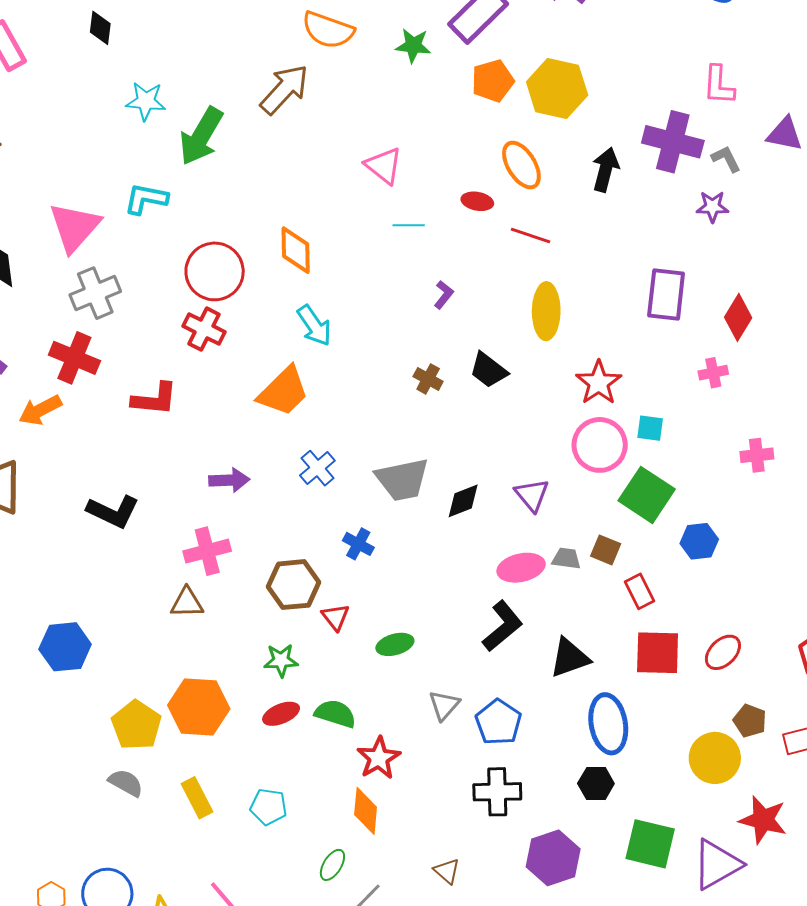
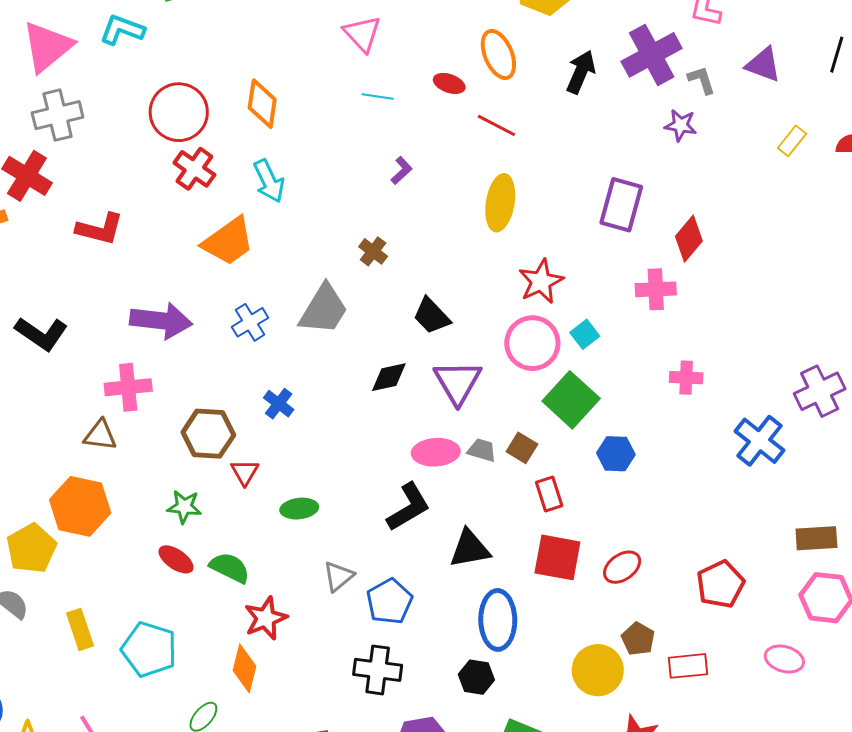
purple cross: (673, 142) -> (652, 55), turned 38
red cross: (204, 329) -> (194, 169), moved
black trapezoid: (488, 370) -> (431, 316), moved
pink cross: (713, 373) -> (656, 289), size x1.4
cyan square: (650, 428) -> (585, 334), turned 36
purple arrow: (229, 480) -> (161, 321), size x1.5
gray trapezoid: (402, 480) -> (324, 309), moved, turned -56
purple triangle: (532, 495) -> (458, 382), size x1.4
orange hexagon: (199, 707) -> (80, 506), moved
red ellipse: (281, 714) -> (176, 559), turned 48
cyan pentagon: (268, 807) -> (149, 649), size x1.5

